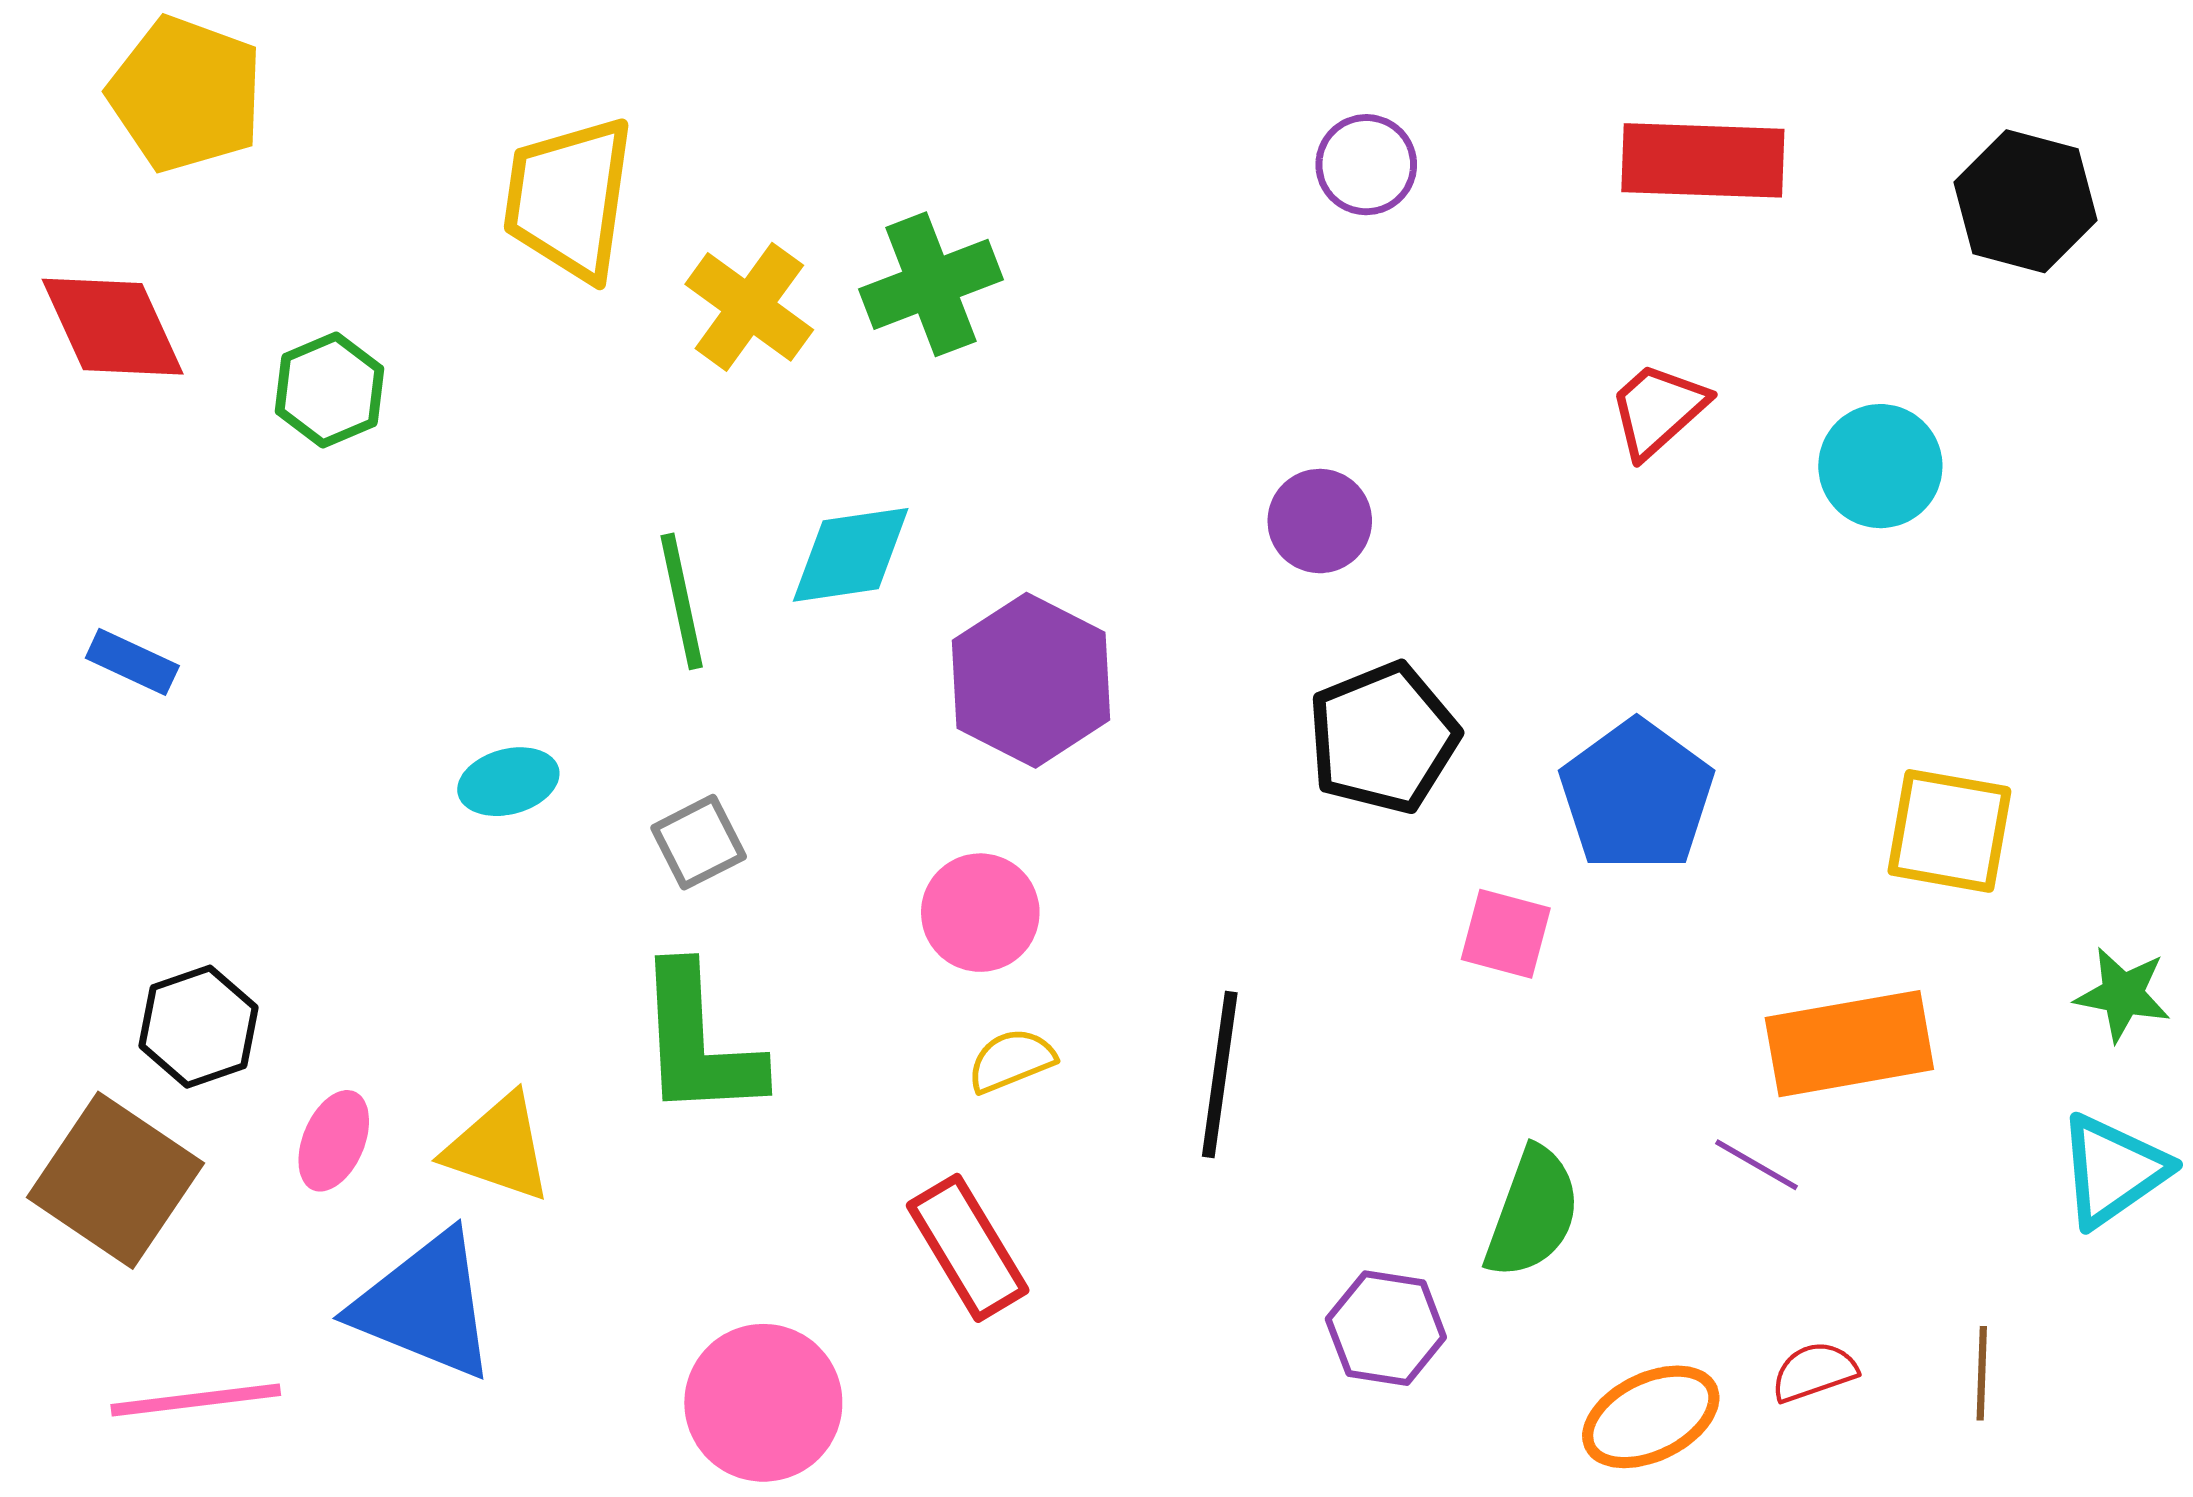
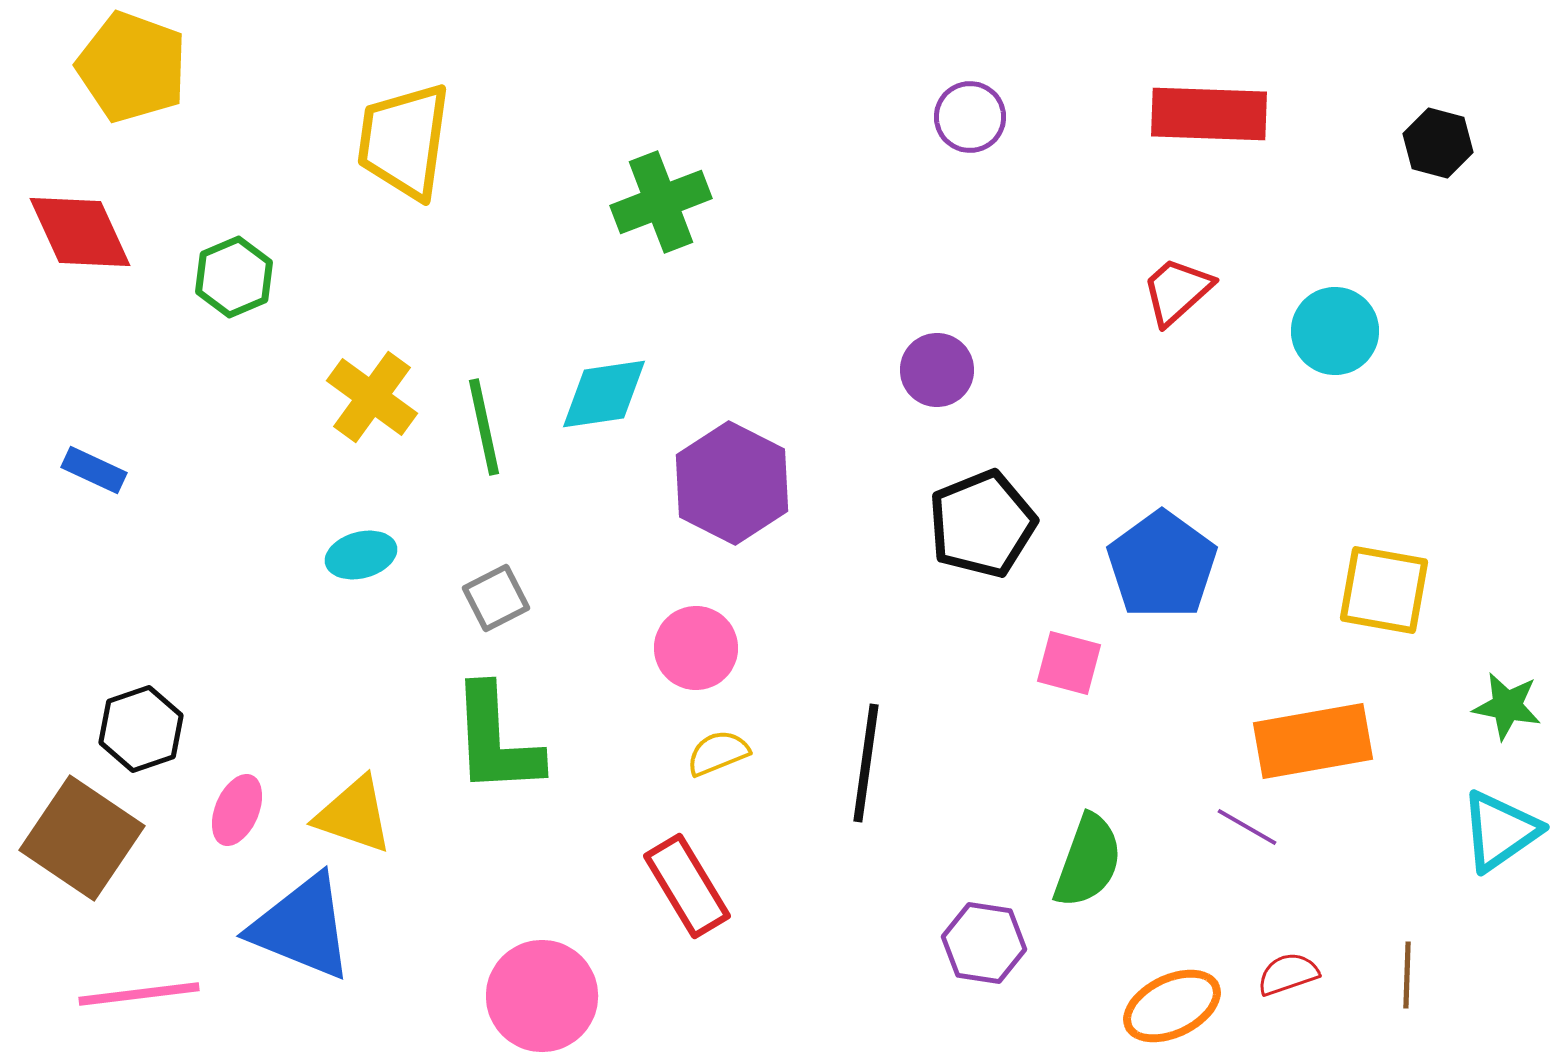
black hexagon: (2025, 201) -> (1438, 143), size x0.7
yellow cross: (749, 307) -> (372, 397), moved

